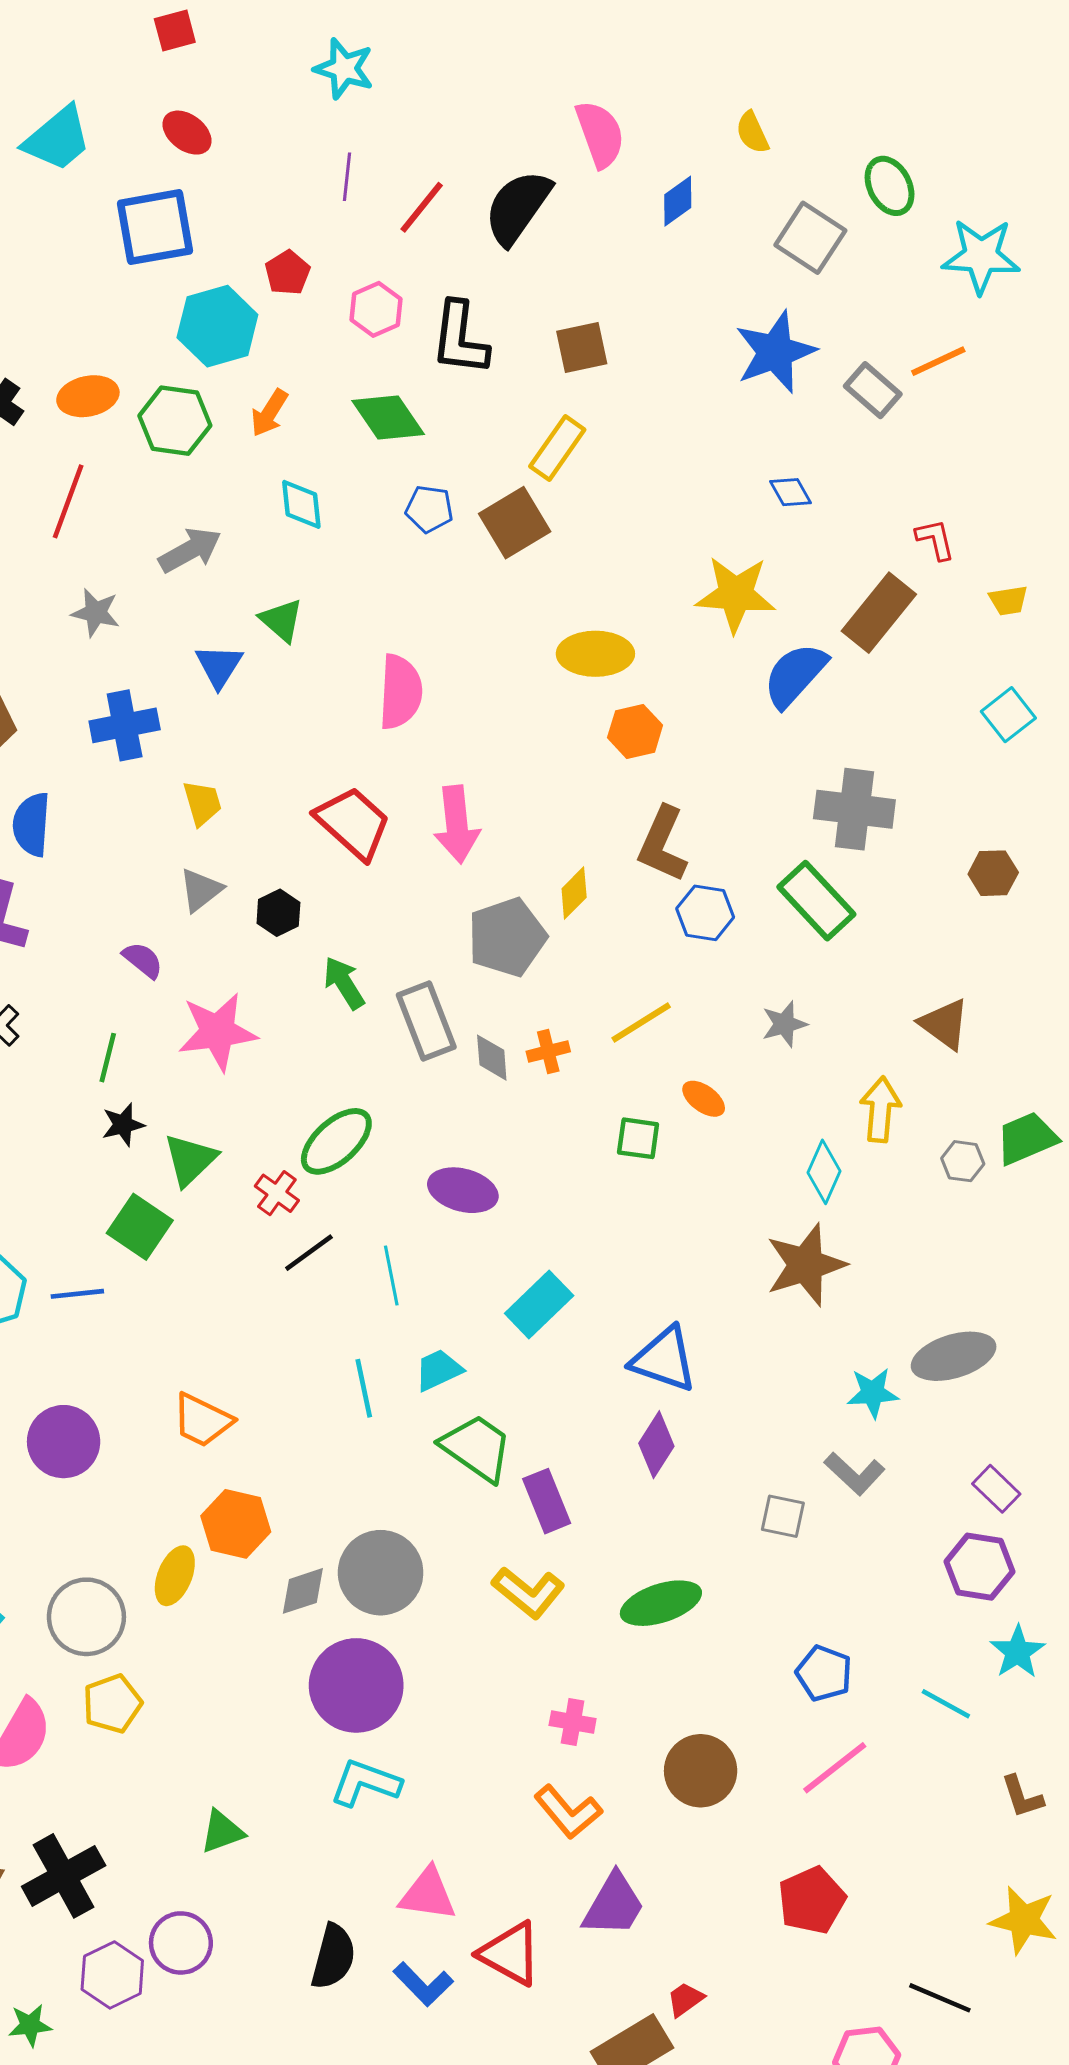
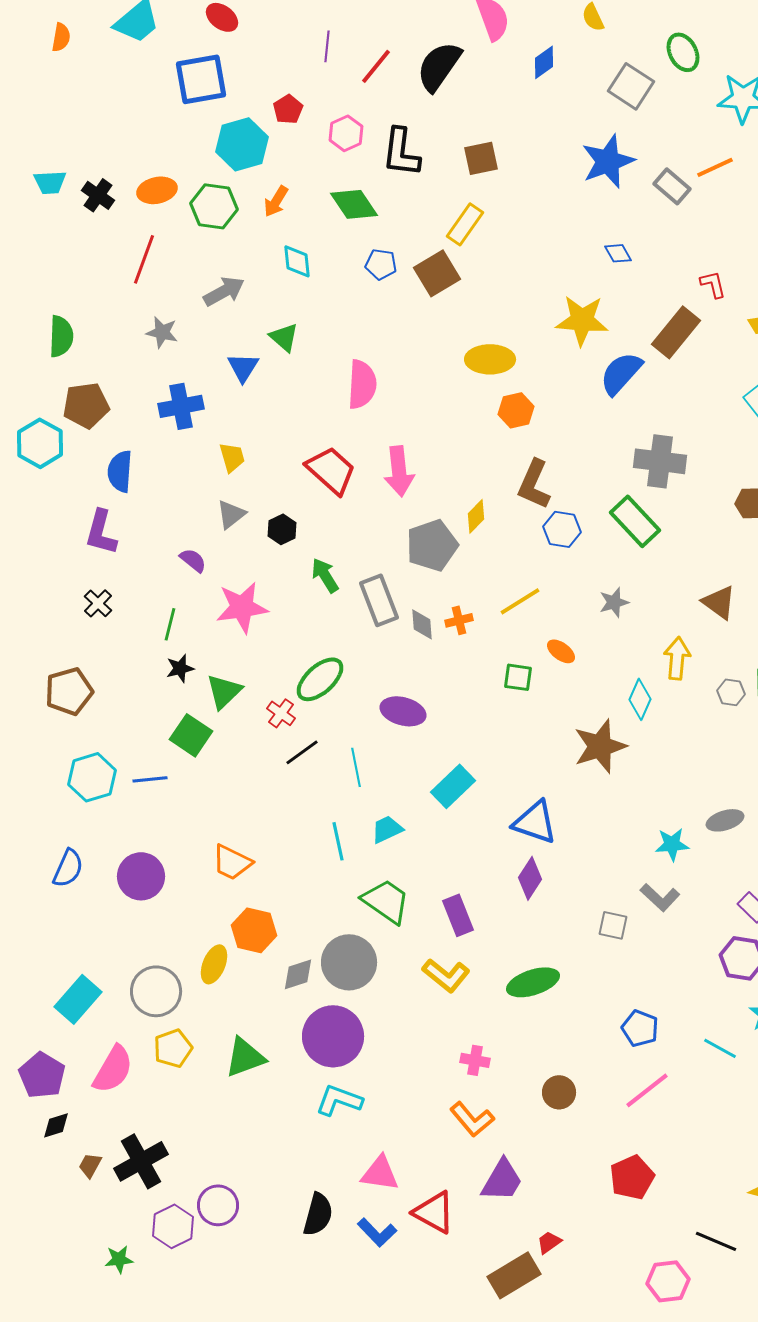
brown star: (806, 1265) -> (600, 746), moved
gray ellipse: (954, 1356) -> (725, 820), size x0.7
green trapezoid: (477, 1448) -> (386, 901), moved
brown circle: (701, 1771) -> (559, 1092), size x0.7
green triangle: (222, 1832) -> (245, 1057), moved, size x1.4

